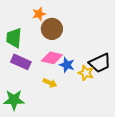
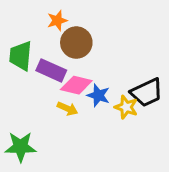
purple rectangle: (21, 62) -> (51, 70), moved
yellow arrow: (50, 83) -> (68, 109), moved

